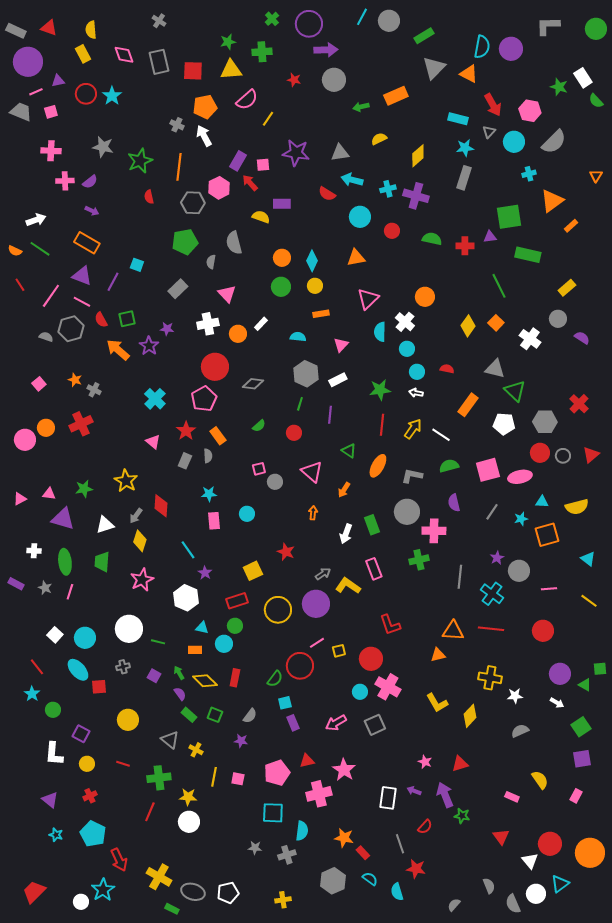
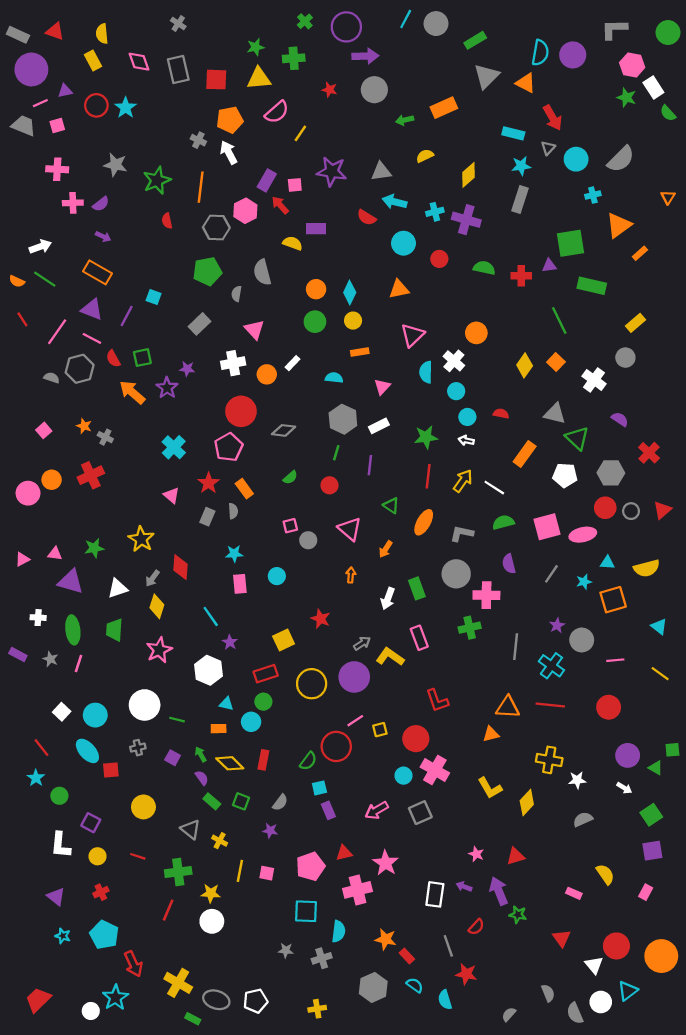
pink hexagon: (530, 111) -> (632, 65), moved
purple semicircle: (582, 338) -> (620, 419), moved

